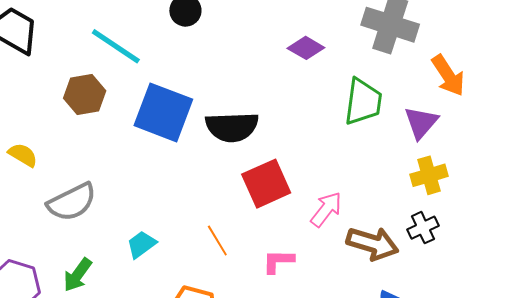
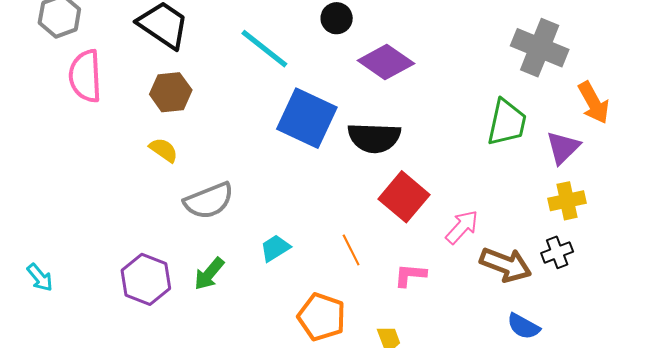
purple diamond: (306, 48) -> (386, 62), moved, size x1.5
brown hexagon: (85, 94) -> (171, 92), moved
red square: (266, 184) -> (404, 197), turned -30

